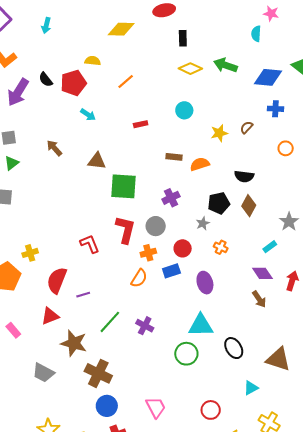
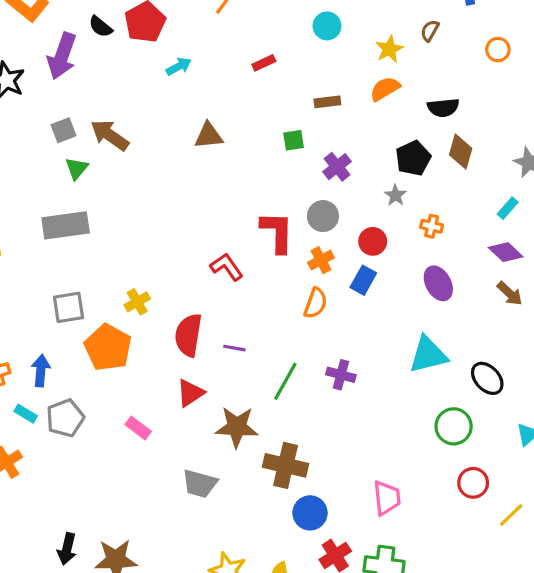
cyan arrow: (88, 115) -> (179, 66), turned -49
brown arrow: (54, 148) -> (110, 135), moved, size x1.4
orange semicircle: (200, 164) -> (385, 89), moved
green square: (123, 186) -> (294, 140), moved, size x0.5
blue rectangle: (171, 271) -> (363, 280), turned -30
purple ellipse: (205, 283) -> (438, 283), moved
purple line: (83, 295) -> (234, 348), turned 40
green circle: (186, 354) -> (454, 426), moved
pink trapezoid: (156, 407) -> (387, 498), turned 35

